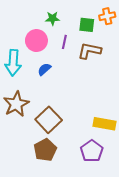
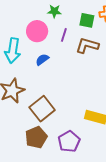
purple pentagon: (92, 151) -> (69, 141), moved

